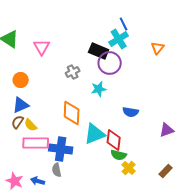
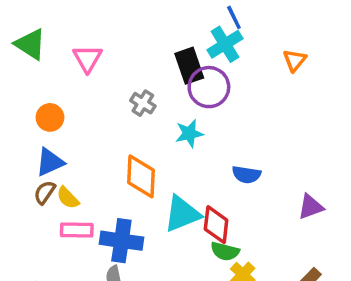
black rectangle: (99, 51) -> (189, 66), turned 48
gray cross: (73, 72) -> (143, 103), turned -32
pink rectangle: (36, 143) -> (77, 230), size x0.7

